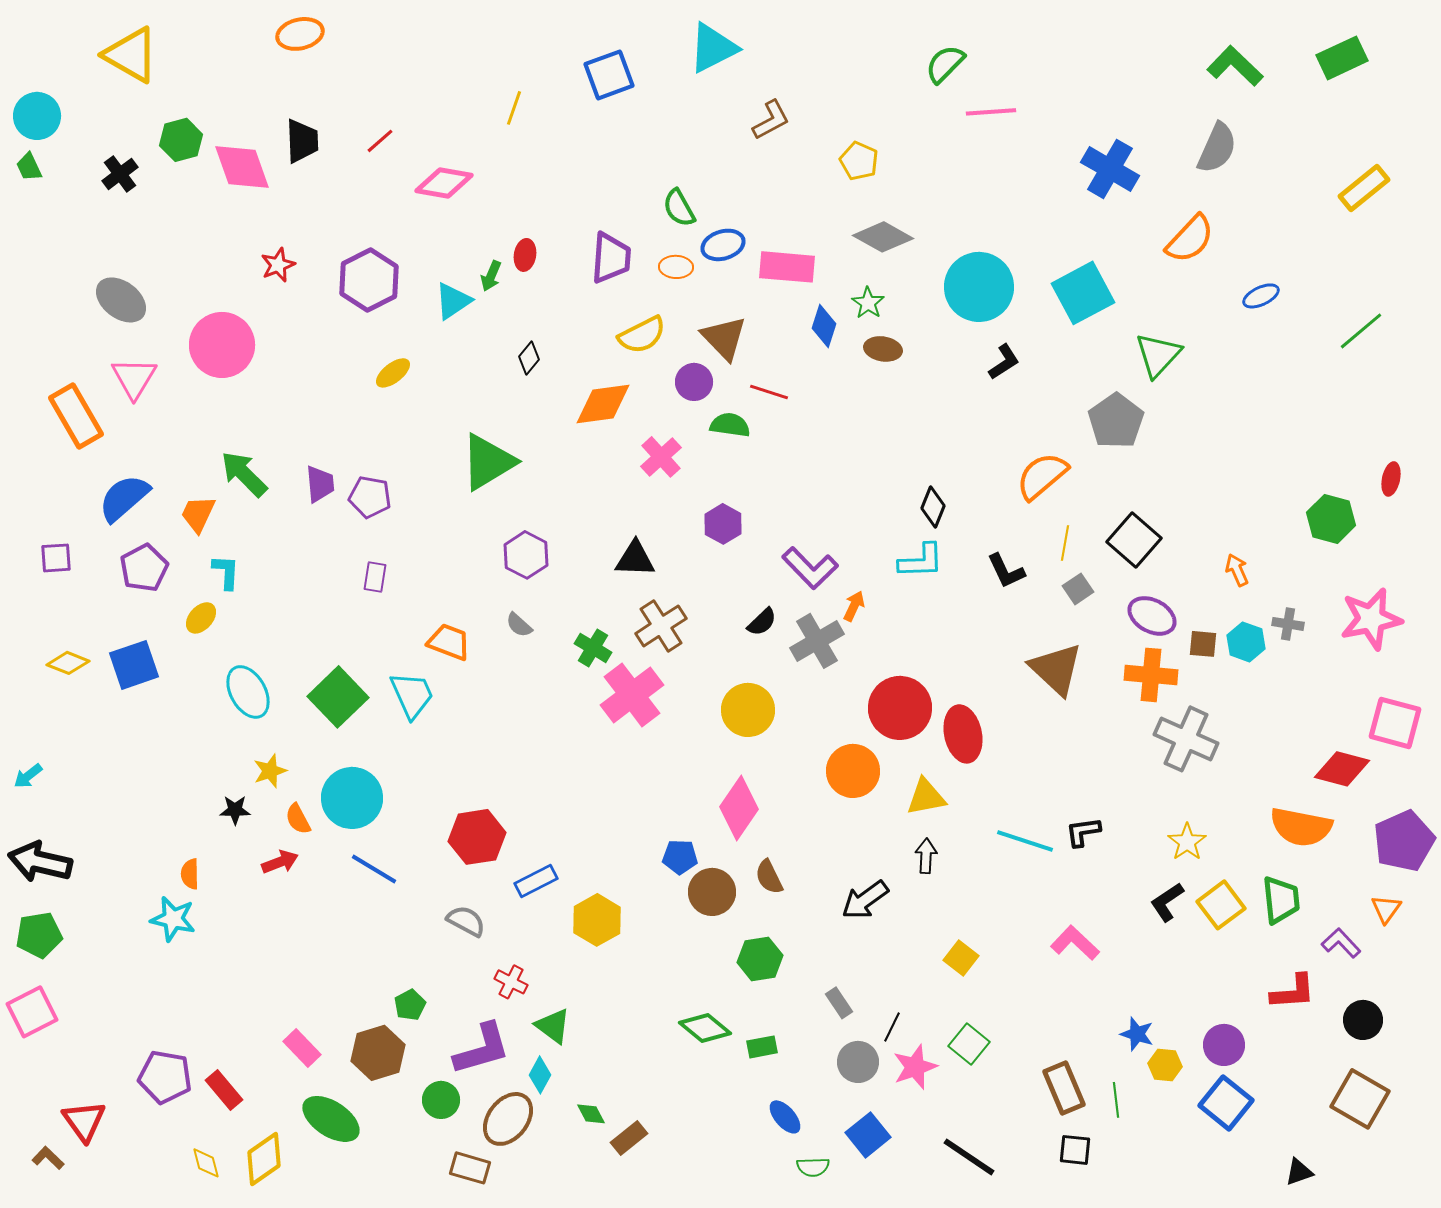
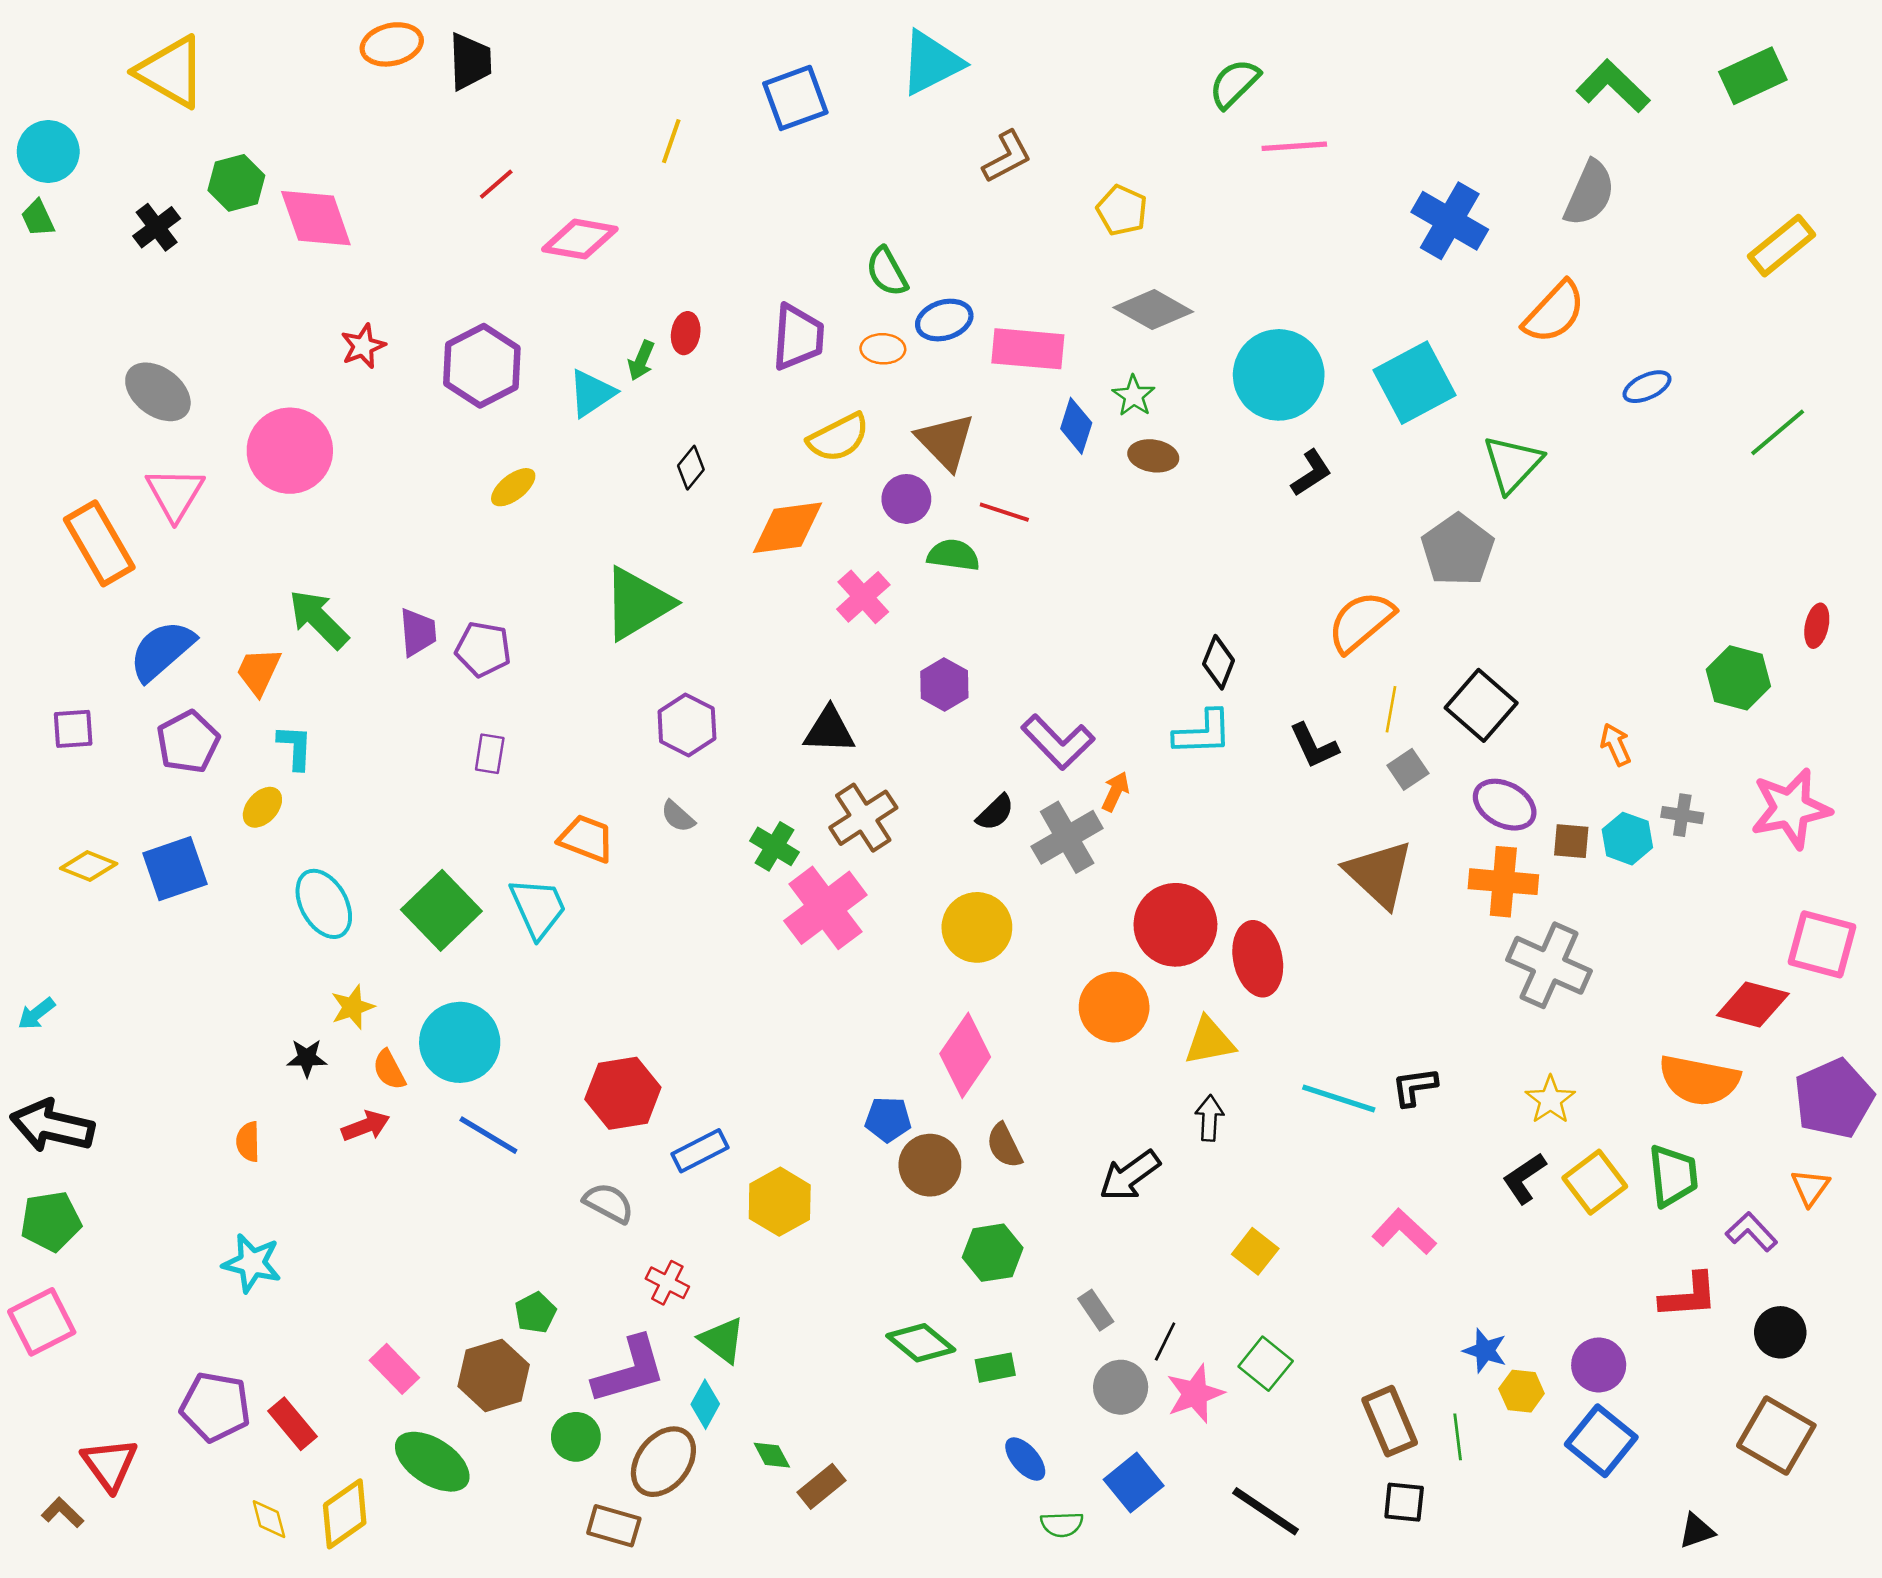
black trapezoid: (302, 141) -> (470, 61), moved
cyan star: (173, 919) -> (252, 1263), moved

